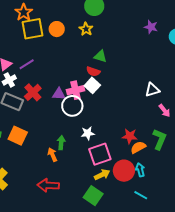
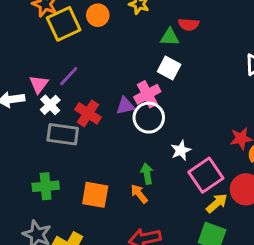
red semicircle: (93, 71) -> (189, 24), moved
white square: (92, 85) -> (169, 68), moved
orange square: (18, 136) -> (95, 195), moved

